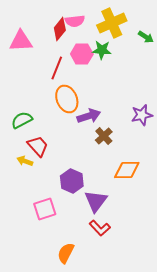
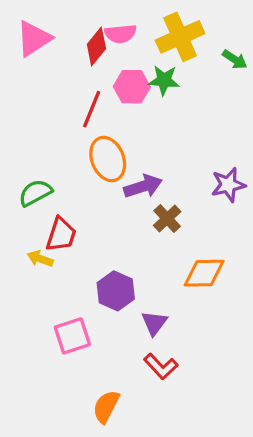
pink triangle: (21, 41) -> (34, 38), moved, turned -30
red trapezoid: (38, 146) -> (61, 235), turned 60
purple triangle: (96, 201) -> (154, 323), size x0.7

